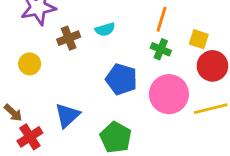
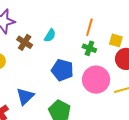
cyan semicircle: (105, 29) -> (50, 35), turned -40
brown cross: (69, 38) -> (25, 42), turned -35

